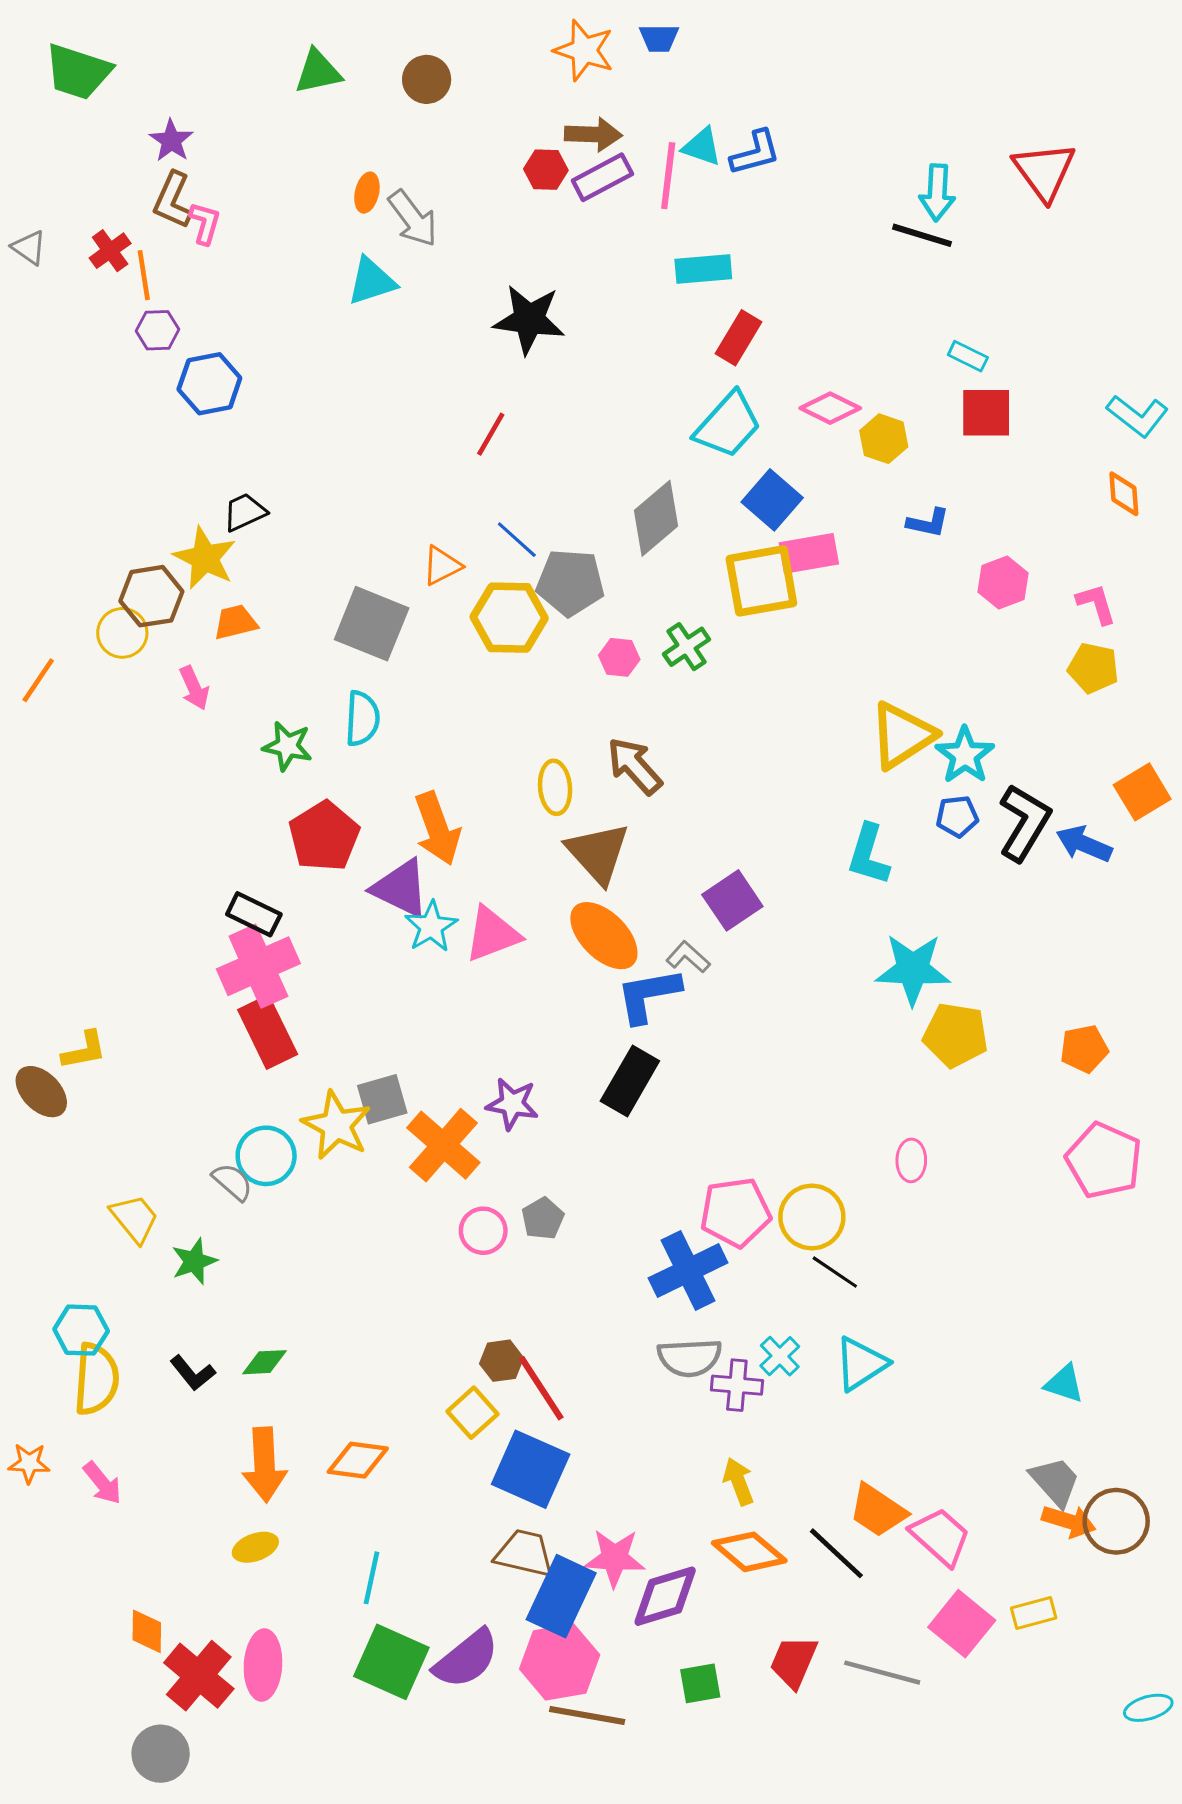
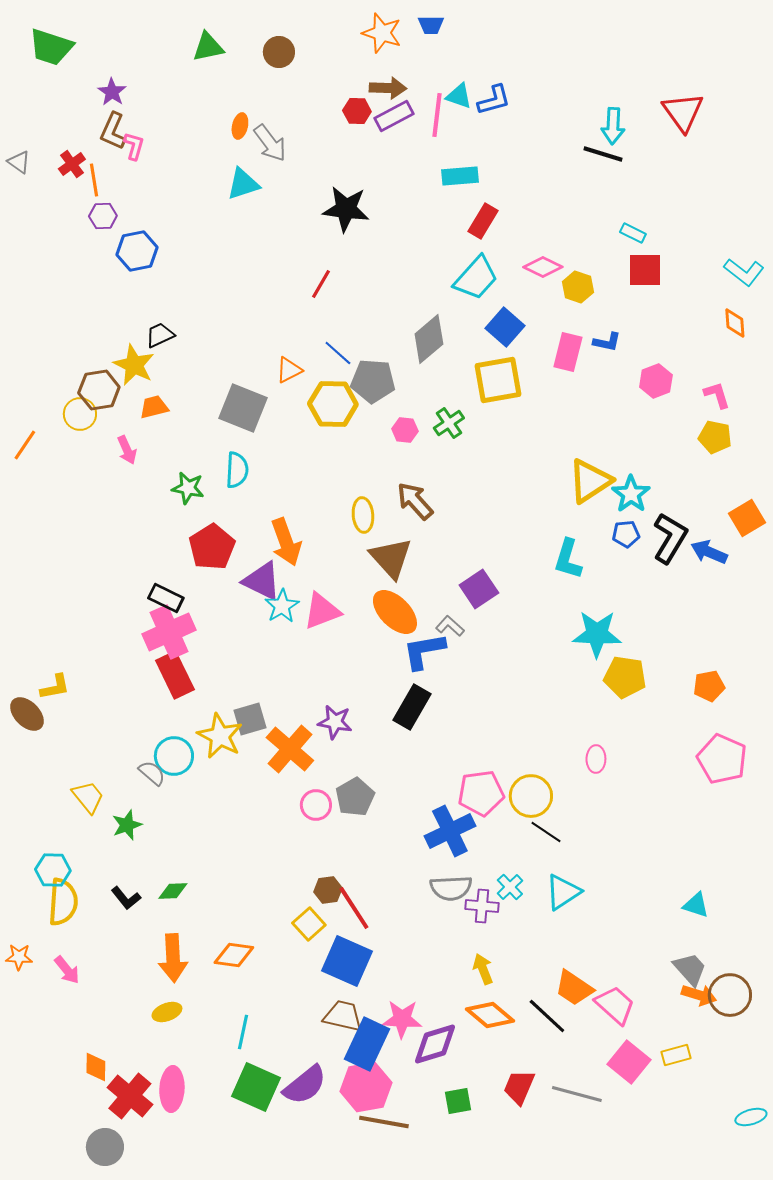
pink rectangle: (809, 553) -> (568, 352), moved, turned -66
gray pentagon: (543, 1219) -> (355, 797), size x1.4

